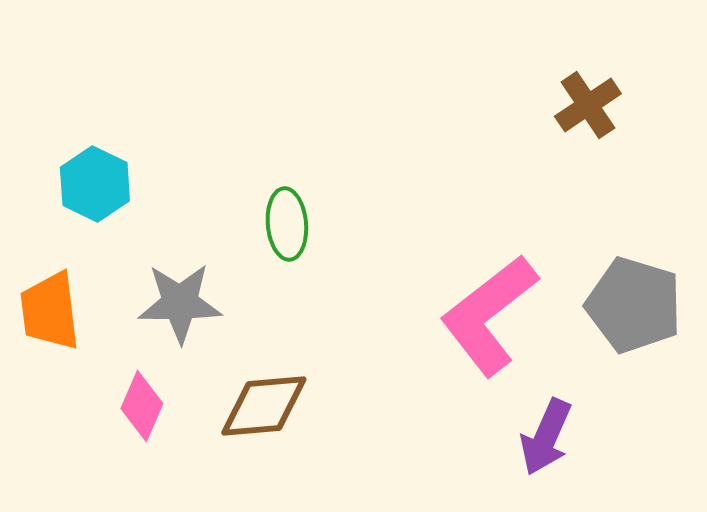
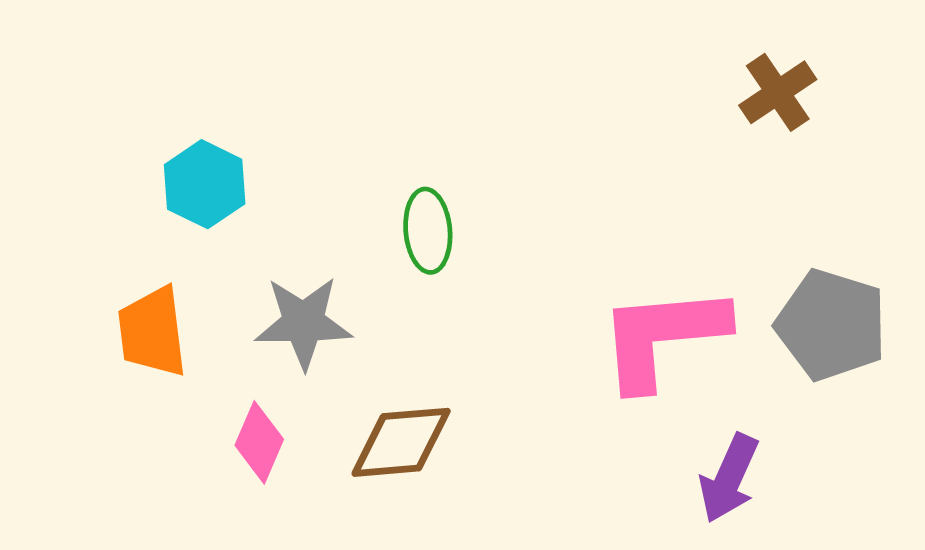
pink L-shape: (489, 315) -> (663, 337), turned 33

